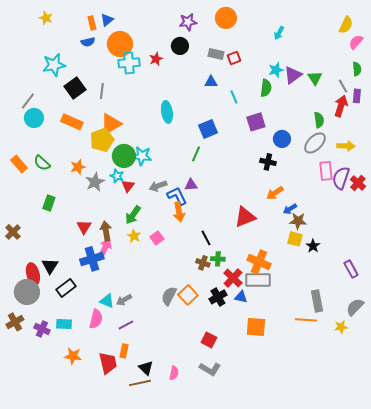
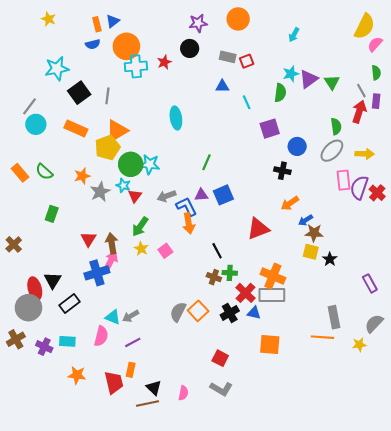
yellow semicircle: (346, 25) -> (365, 26), size x1.4
blue square: (208, 129) -> (223, 195), moved

